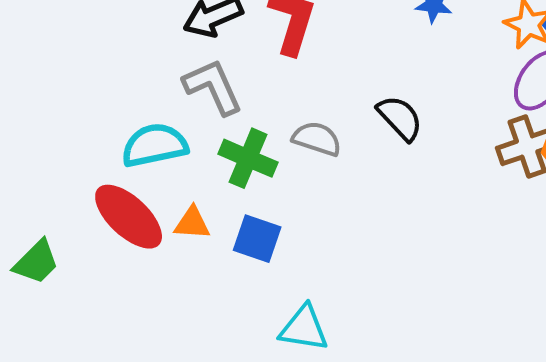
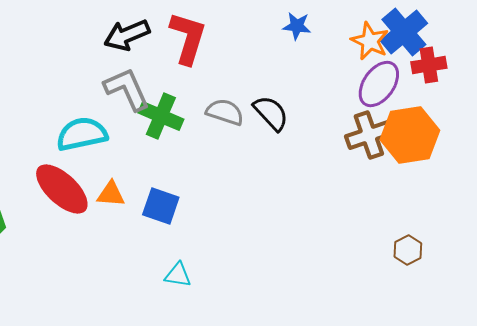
gray semicircle: (317, 139) -> (225, 112), moved
green cross: (248, 158) -> (161, 116), moved
cyan triangle: (304, 328) -> (178, 275), moved, size x0.7

